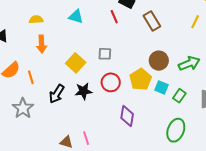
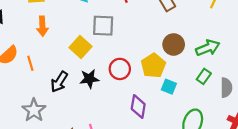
gray square: (105, 54) -> (103, 26), moved, size x1.5
cyan square: (161, 87) -> (169, 87), moved
green rectangle: (179, 96) -> (204, 76), moved
gray star: (23, 108) -> (34, 110), moved

